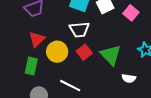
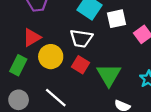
red square: (84, 52) -> (80, 65), turned -35

